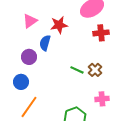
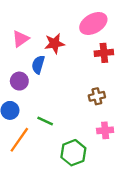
green line: (77, 70) -> (45, 121), moved
brown cross: (95, 70) -> (97, 96), turned 32

